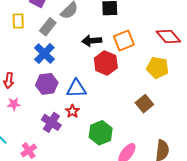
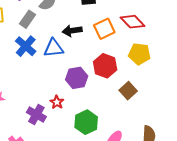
red diamond: (168, 36) -> (133, 22), moved
red hexagon: (106, 63) -> (105, 66), moved
purple hexagon: (47, 84) -> (77, 78), moved
blue triangle: (76, 89) -> (54, 48), moved

